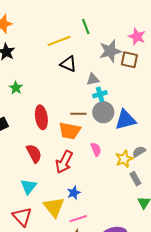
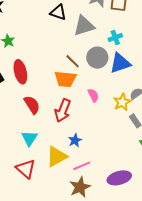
gray triangle: (93, 79) -> (84, 26), size x1.6
cyan cross: (100, 94) -> (115, 38), moved
brown line: (78, 114) -> (73, 61), turned 49
red ellipse: (41, 117) -> (20, 72), moved
yellow triangle: (54, 207) -> (57, 156), turned 45

